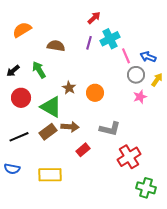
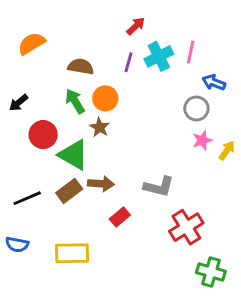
pink line: (126, 56) -> (191, 52), moved, turned 35
green arrow: (39, 70) -> (75, 101), moved
yellow arrow: (157, 80) -> (227, 150), moved
orange circle: (95, 93) -> (105, 98), moved
red circle: (21, 98) -> (43, 135), moved

